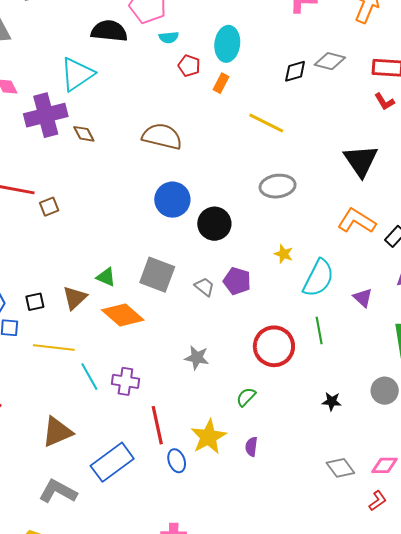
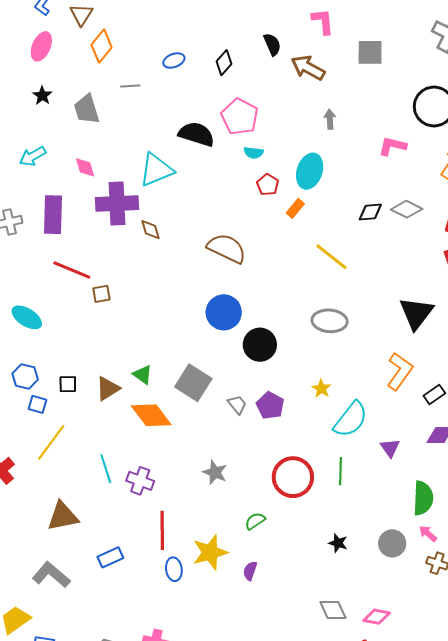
orange L-shape: (357, 221) -> (400, 371), turned 81
yellow line: (54, 347) -> (51, 442), moved, turned -72
blue rectangle: (112, 462) -> (110, 557), size x0.6

